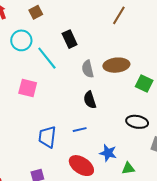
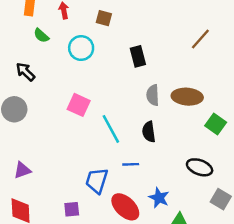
brown square: (36, 12) -> (104, 18), turned 32
cyan line: (47, 58) -> (111, 129), moved
blue trapezoid: (47, 137) -> (97, 181), moved

